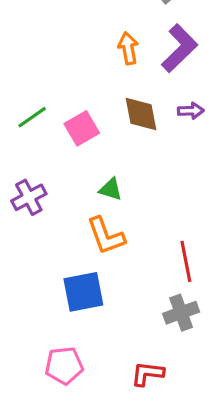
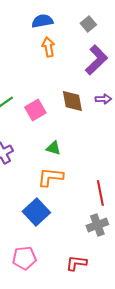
orange arrow: (128, 48) -> (48, 47), moved
orange L-shape: (106, 236) -> (50, 177), turned 116
blue square: (83, 292) -> (36, 212), turned -32

